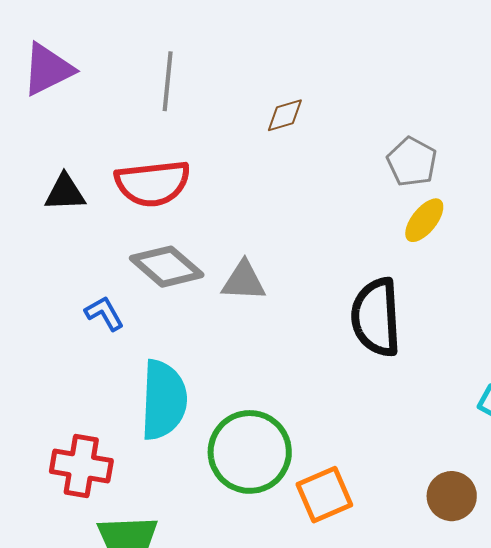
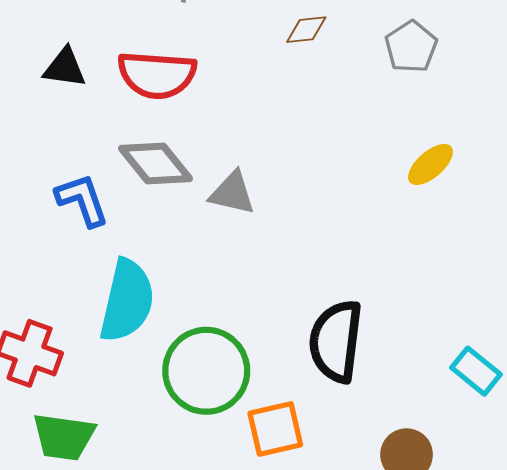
gray pentagon: (412, 162) -> (411, 47), moved
blue L-shape: (104, 313) -> (82, 200), size x1.4
black semicircle: (376, 317) -> (336, 341), moved

